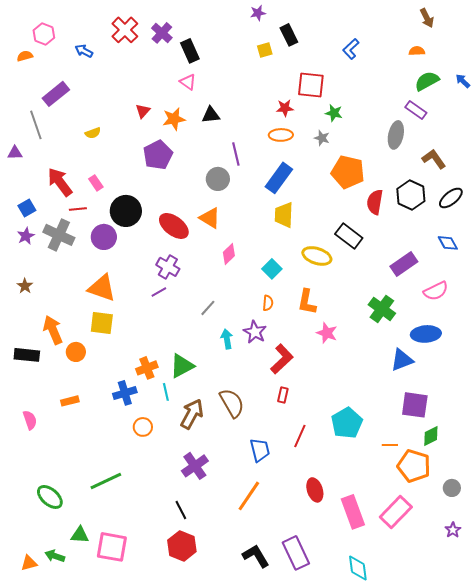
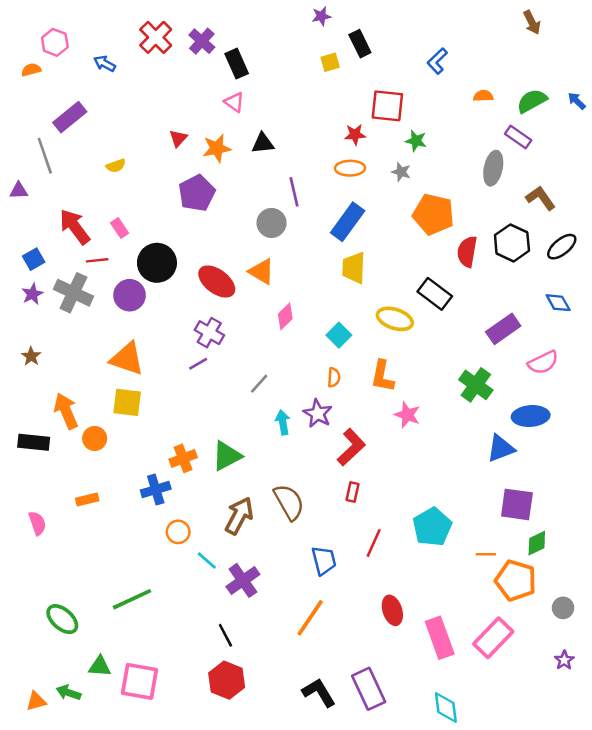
orange semicircle: (417, 51) -> (483, 96), moved
cyan line: (166, 392) -> (207, 561), moved, turned -36

